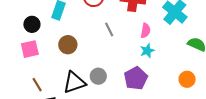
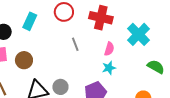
brown circle: (68, 45) -> (24, 60), moved

